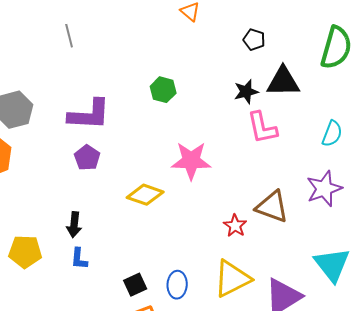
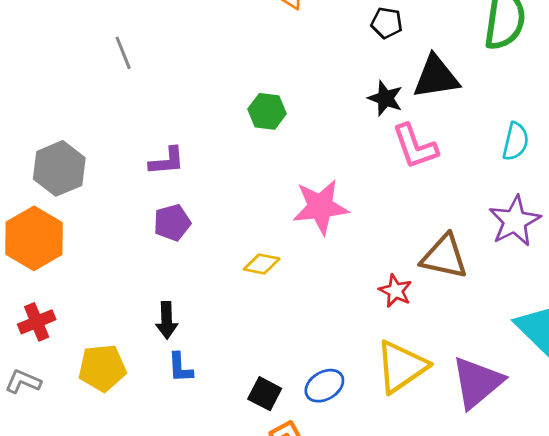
black star: (246, 92) -> (385, 98), turned -30
purple L-shape: (89, 115) -> (167, 161), size x0.6
purple pentagon: (87, 158) -> (172, 223), turned 30
yellow diamond: (145, 195) -> (262, 264), size x0.7
black square: (135, 285) -> (265, 394), turned -30
blue ellipse: (177, 285) -> (324, 386), turned 64

